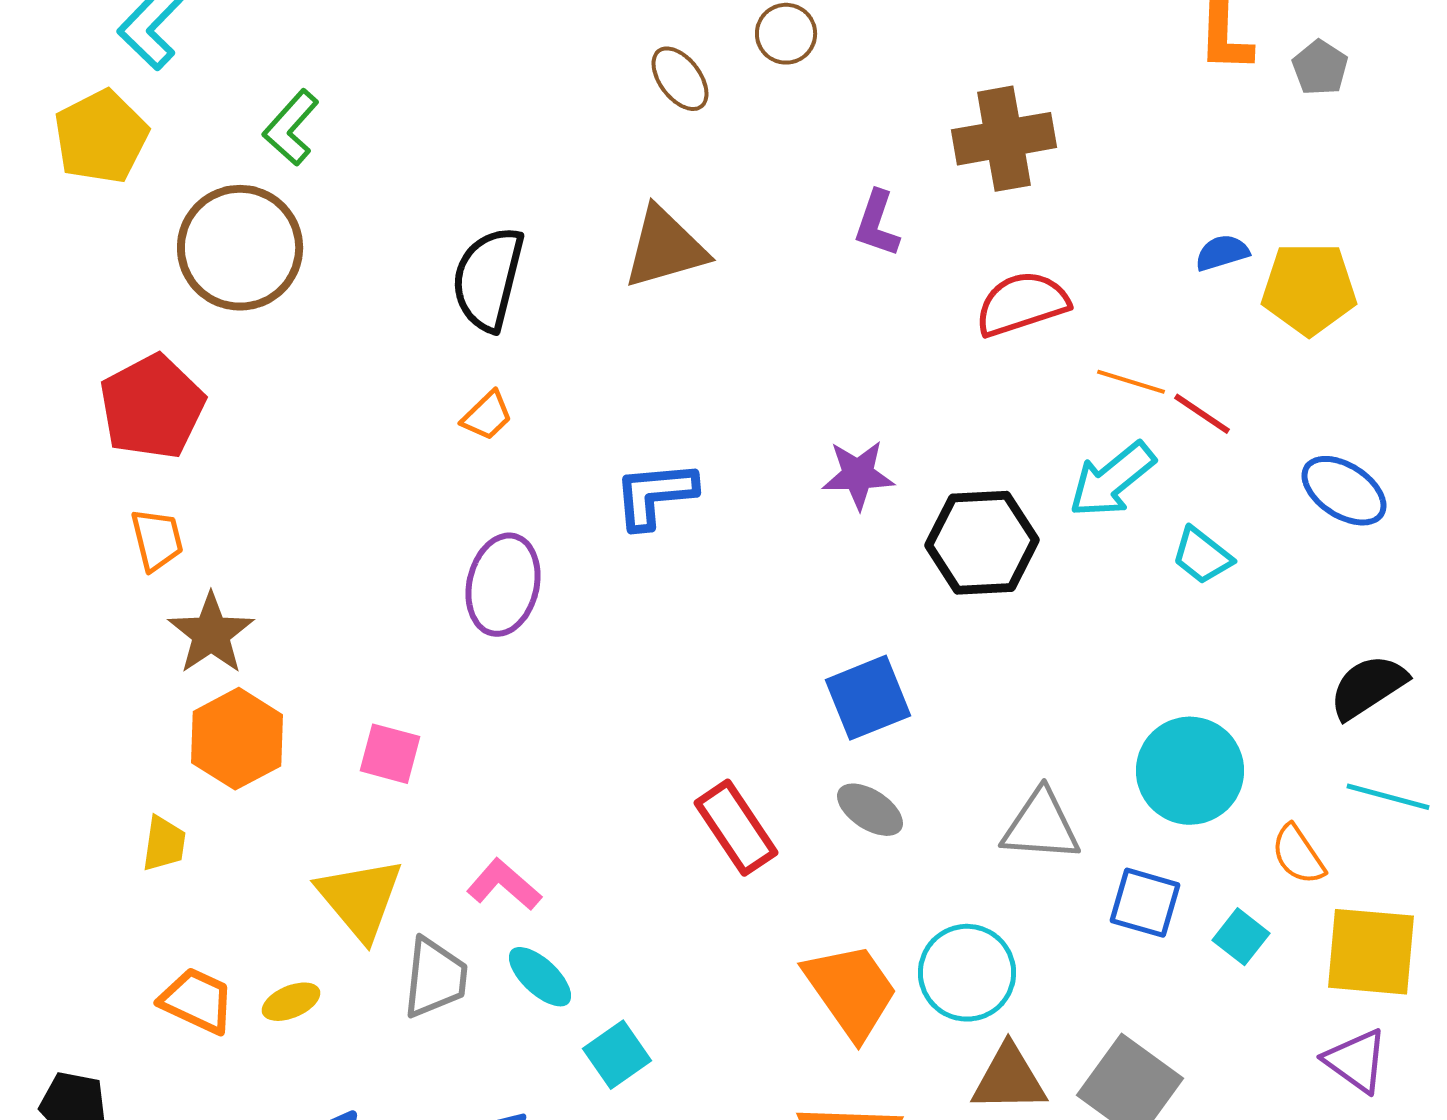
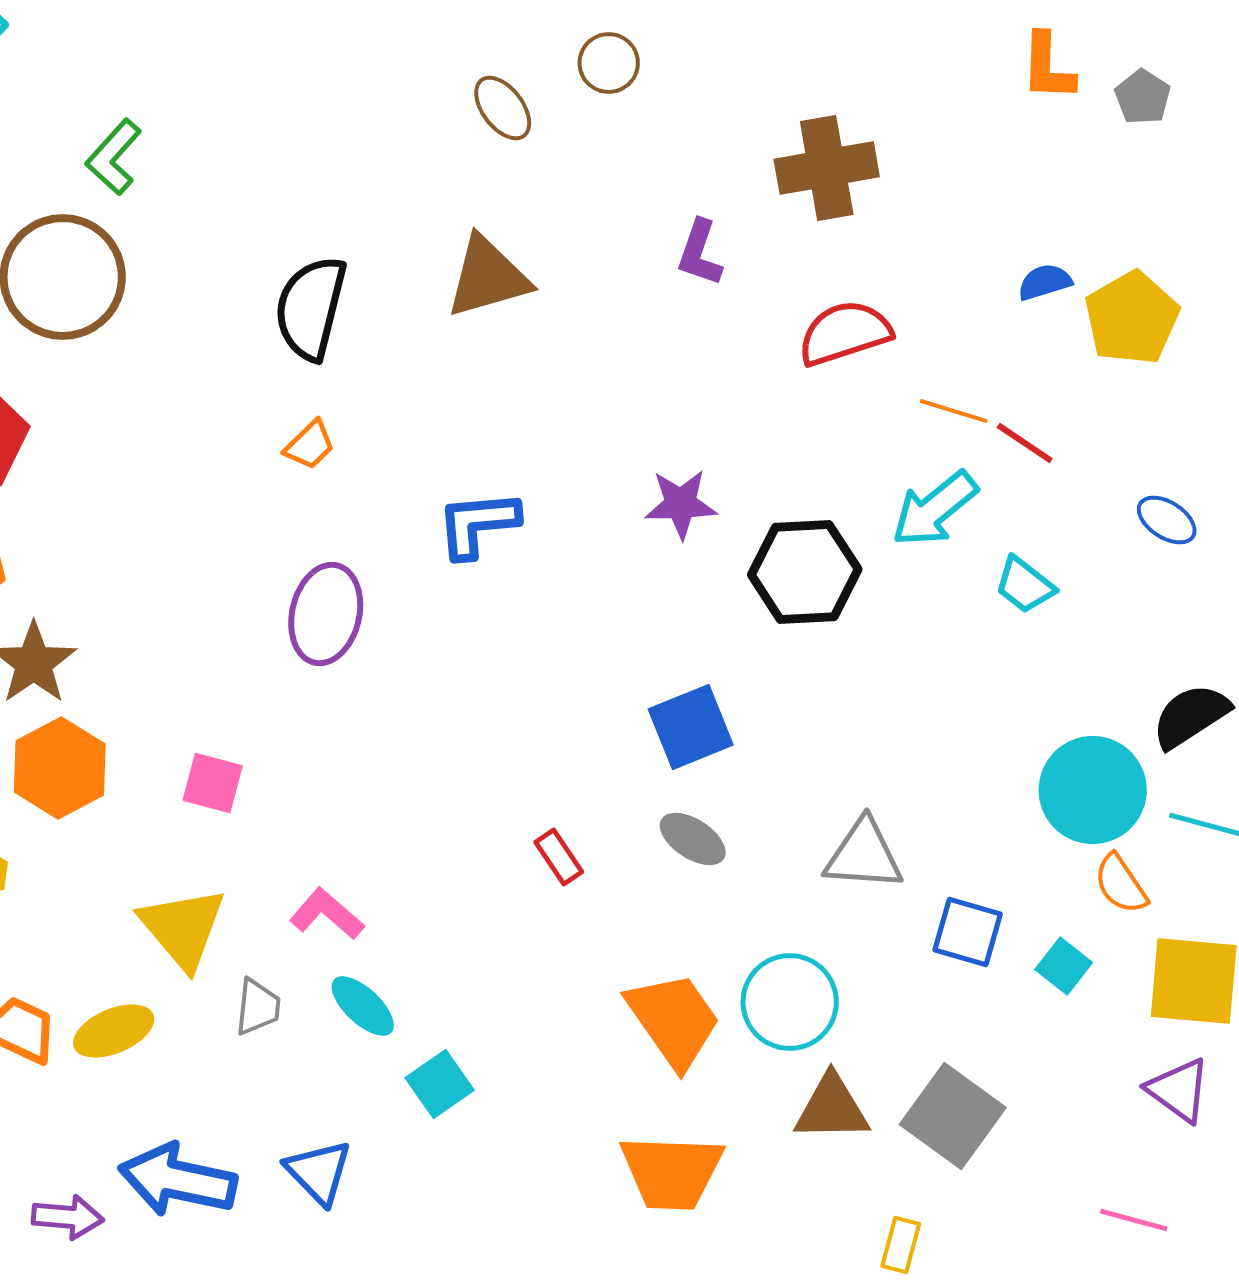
yellow pentagon: (1309, 289) -> (1132, 318), turned -30
blue ellipse: (1344, 491) -> (1167, 520), size x0.7
cyan circle: (1190, 771) -> (1093, 790), moved
red rectangle: (736, 828) -> (559, 857), size x0.6
gray trapezoid: (435, 978) -> (258, 1007), size x0.7
yellow ellipse: (291, 1002) -> (114, 1031), size x1.4

